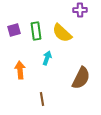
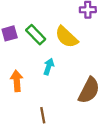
green rectangle: (36, 31) -> (36, 35), turned -36

